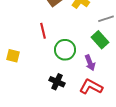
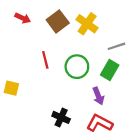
green rectangle: (100, 40) -> (110, 70), turned 72
green circle: (65, 50) -> (77, 67), moved

